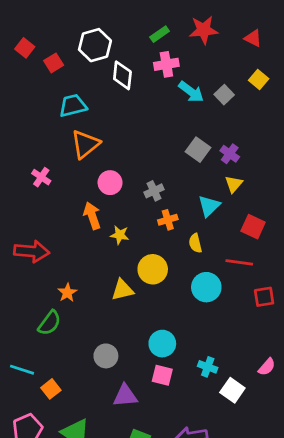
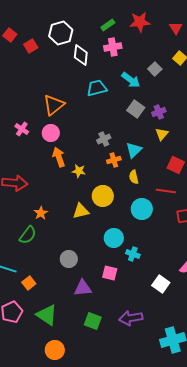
red triangle: (253, 38) -> (176, 28), turned 32
cyan arrow: (191, 92) -> (131, 80), moved
cyan trapezoid: (73, 106) -> (97, 88), moved
purple cross: (230, 154) -> (159, 112), turned 32
pink circle: (110, 183) -> (51, 133), moved
cyan triangle: (209, 206) -> (134, 150), moved
cyan circle: (162, 344) -> (114, 238), moved
cyan cross: (208, 367) -> (133, 254), moved

